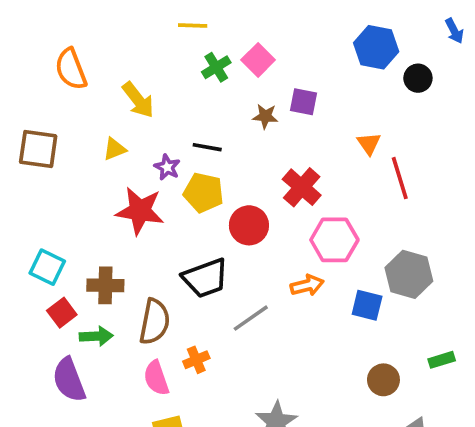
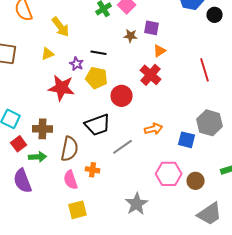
orange triangle: (369, 144) -> (160, 51), moved, turned 32
pink hexagon: (334, 240) -> (169, 174), moved
orange cross: (196, 360) -> (93, 170), turned 32

